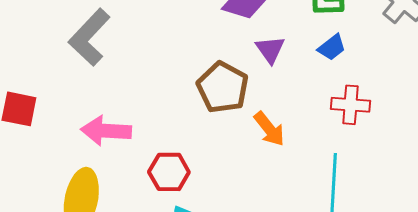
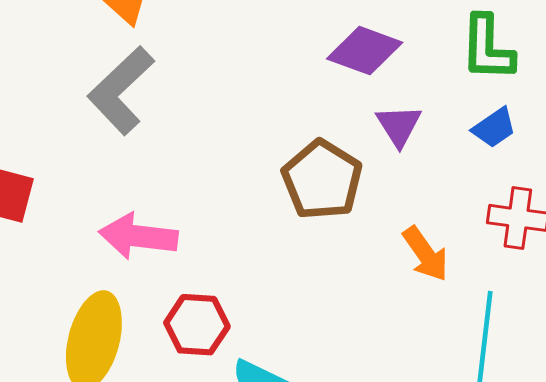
orange arrow: (269, 129) -> (426, 254), moved
red hexagon: (169, 172) -> (197, 325), moved

